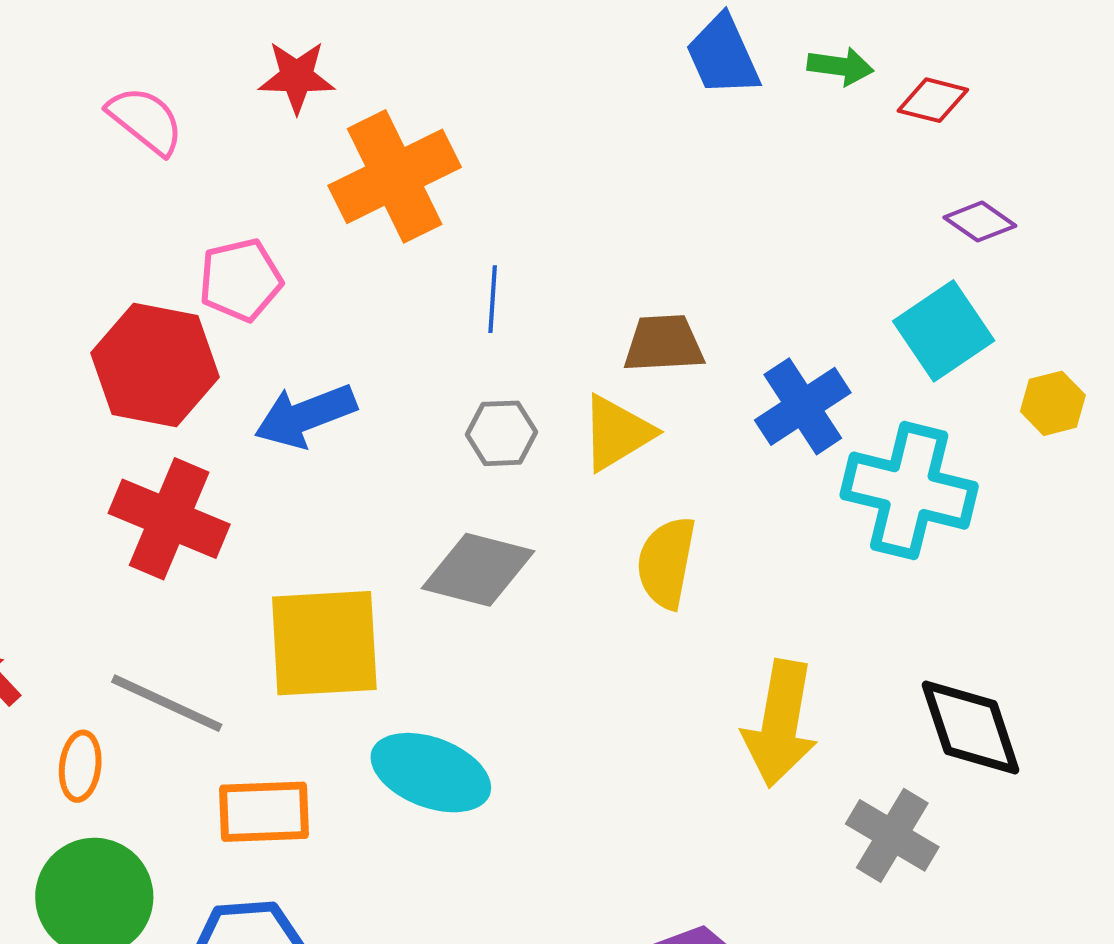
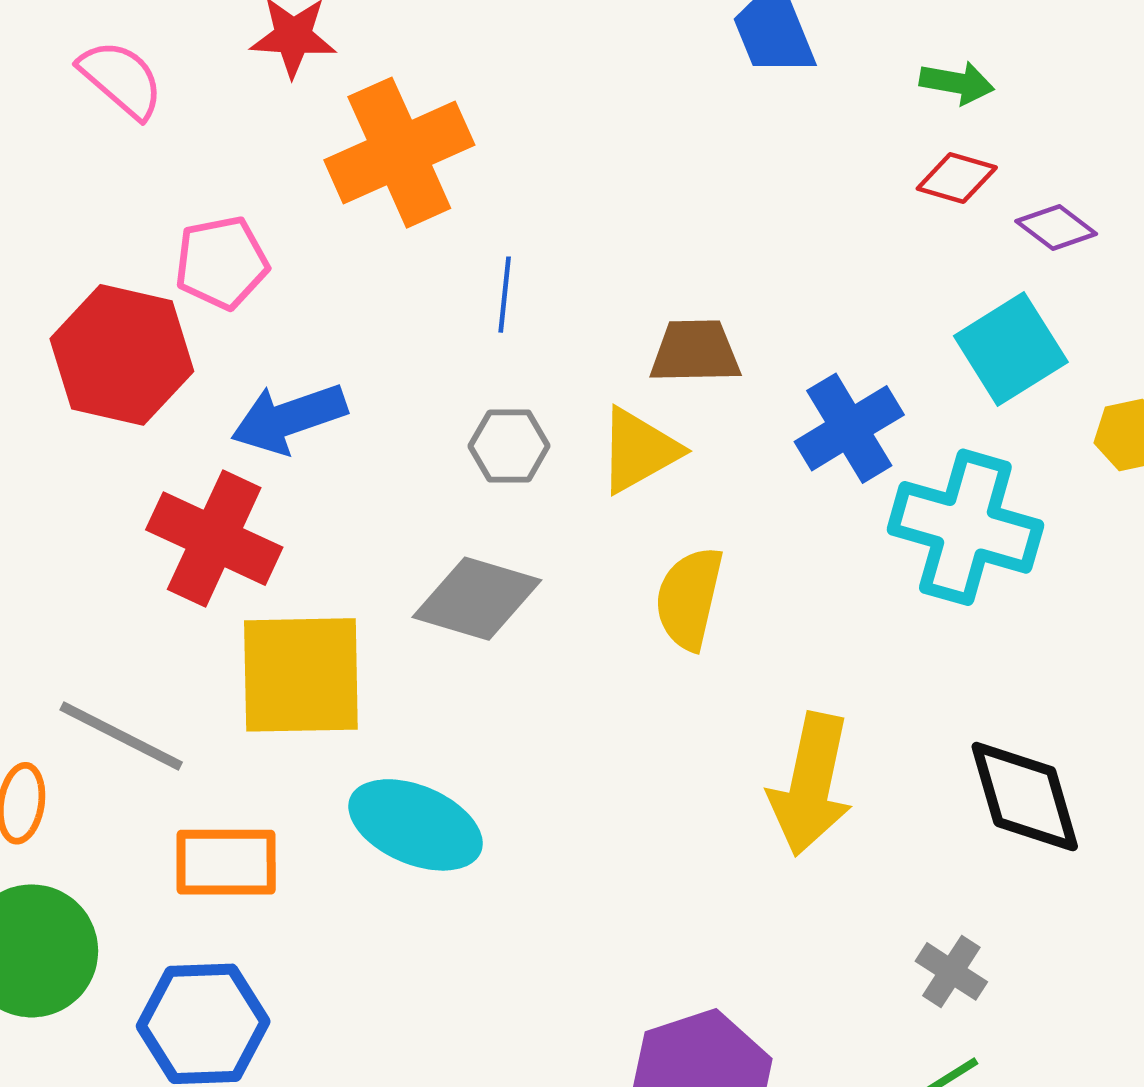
green arrow: (840, 66) -> (957, 83), moved
red diamond: (933, 100) -> (957, 178), moved
red cross: (169, 519) -> (214, 539), moved
gray cross: (892, 835) -> (951, 971), moved, size x0.7

